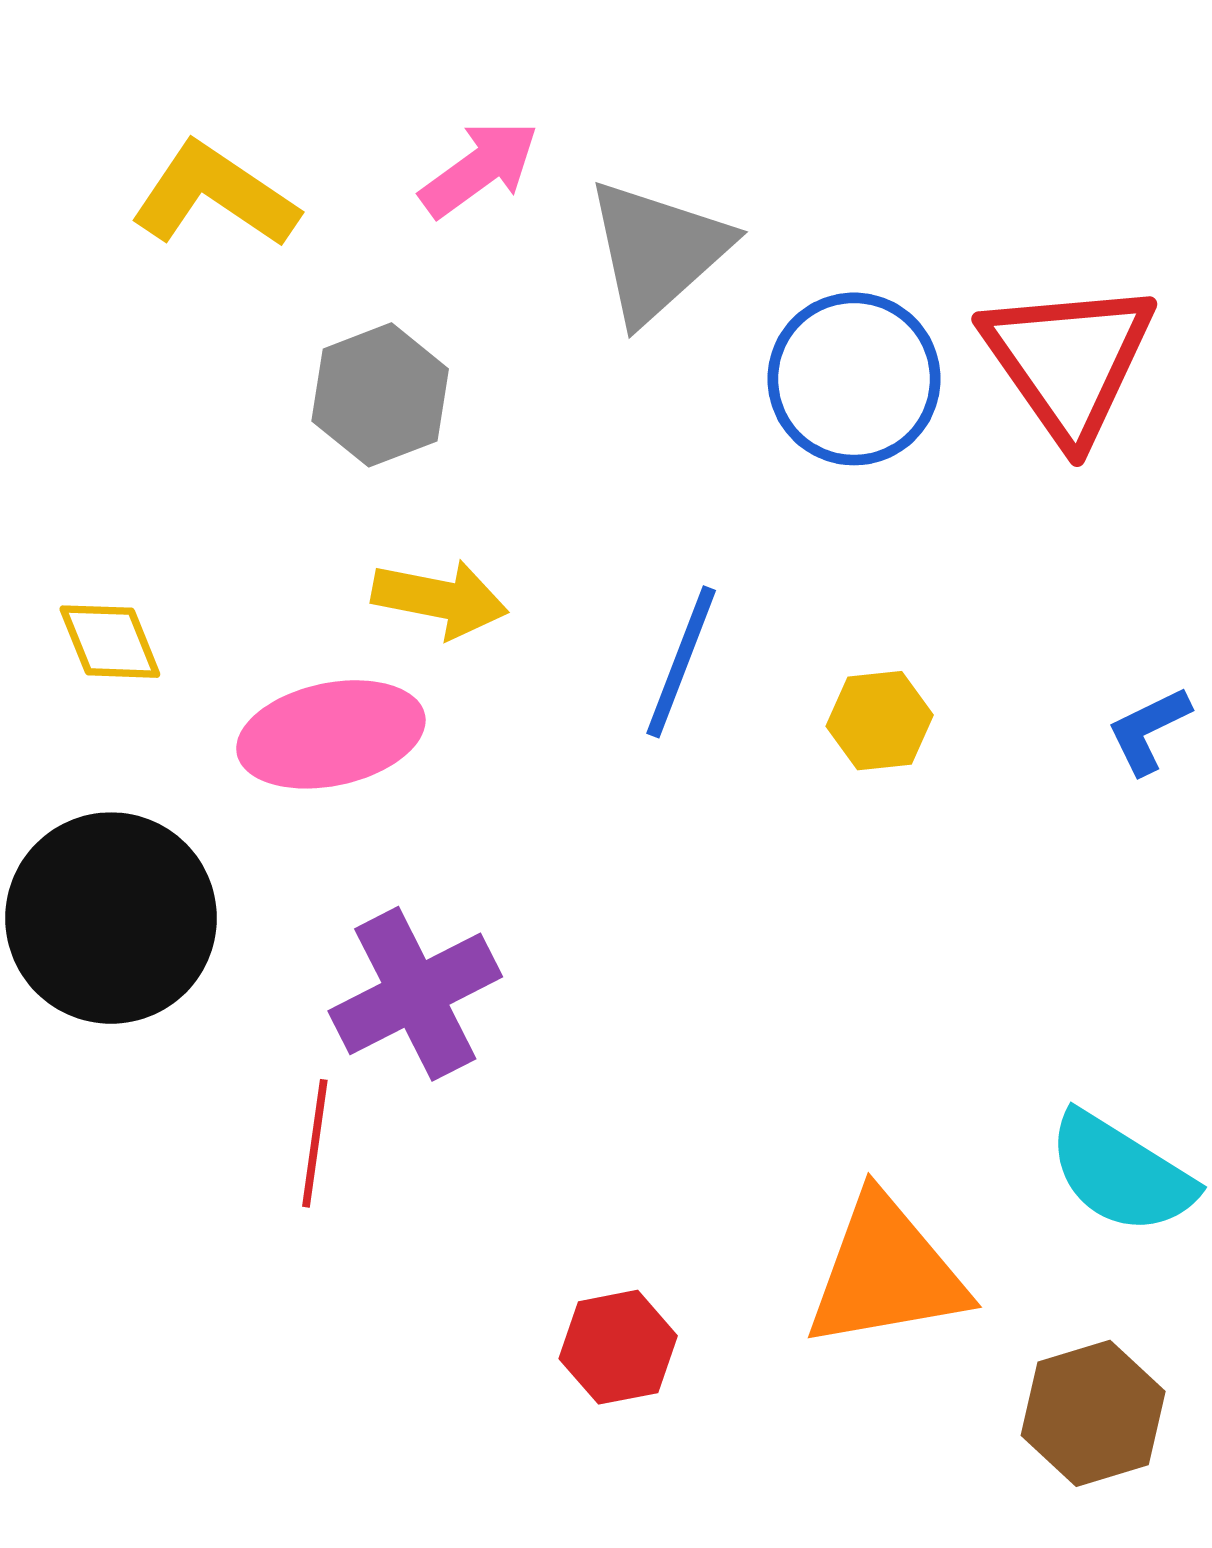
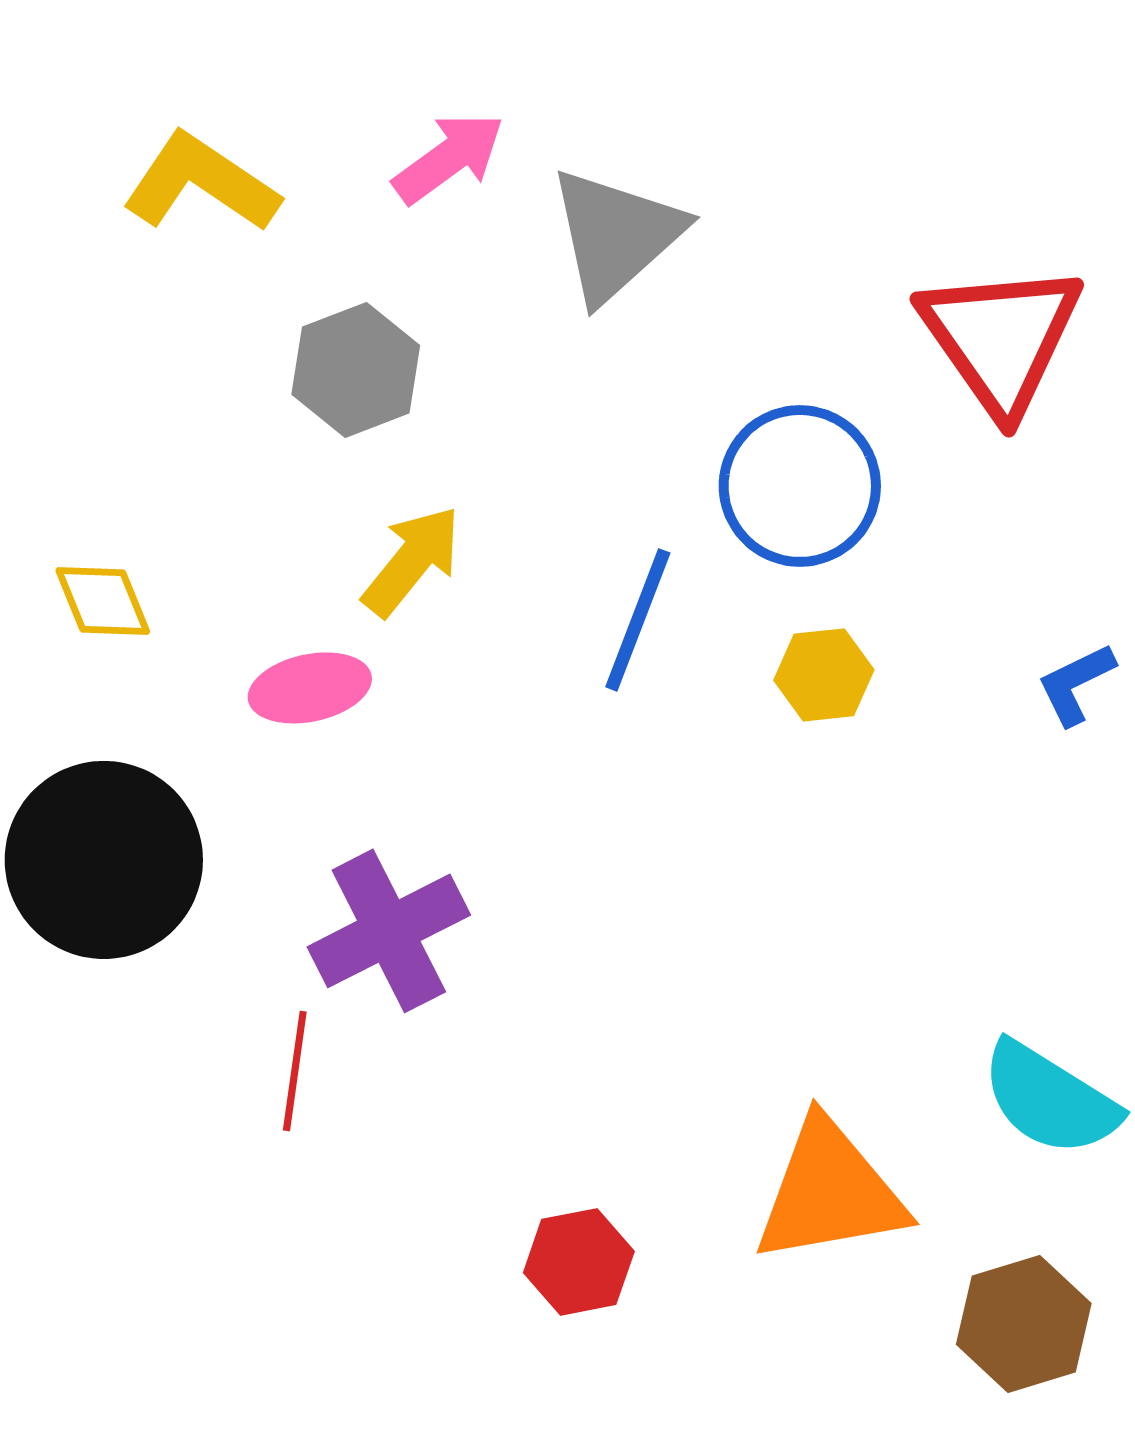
blue circle: (854, 379) -> (800, 486), moved
yellow arrow: (440, 599) -> (412, 561), turned -62
pink ellipse: (331, 734) -> (310, 688), size x0.7

